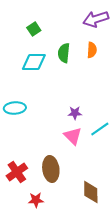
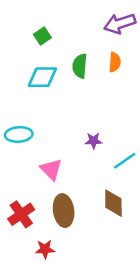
pink triangle: (73, 136) -> (51, 169), moved
brown diamond: (91, 192) -> (113, 203), moved

